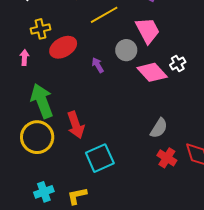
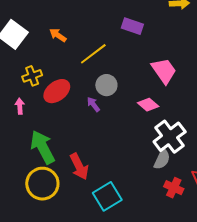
pink trapezoid: (148, 30) -> (164, 71), moved
gray circle: (126, 50) -> (106, 85), moved
white cross: (178, 63) -> (170, 137), moved, size x2.0
pink diamond: (152, 72) -> (148, 105), size x0.7

